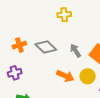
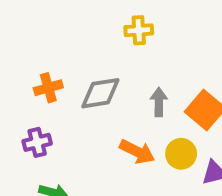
gray diamond: (46, 47) -> (100, 93), turned -55
gray arrow: (75, 51) -> (159, 102), turned 32

